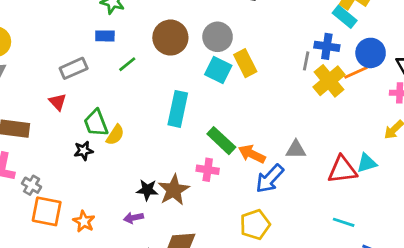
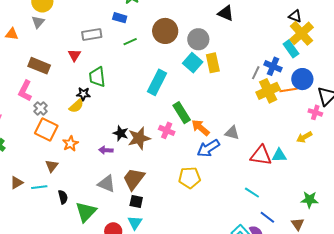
yellow semicircle: (115, 135) -> (76, 106), moved

